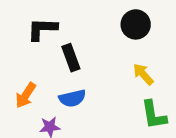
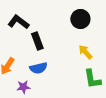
black L-shape: (42, 29) -> (18, 22), turned 35

